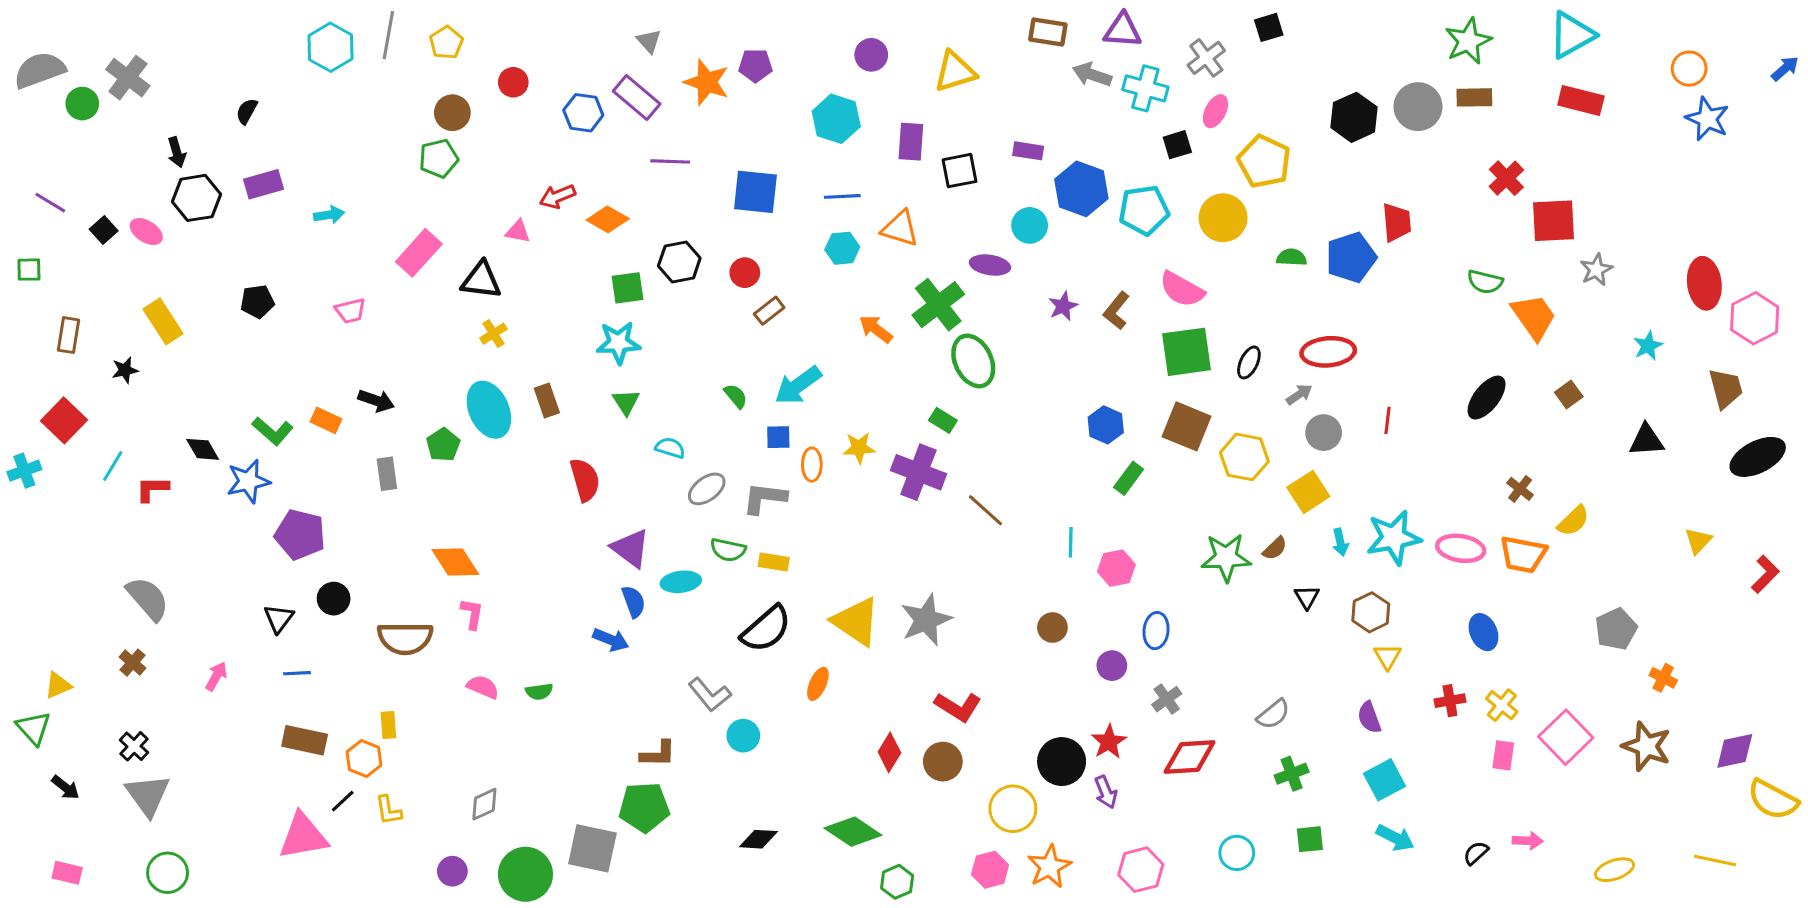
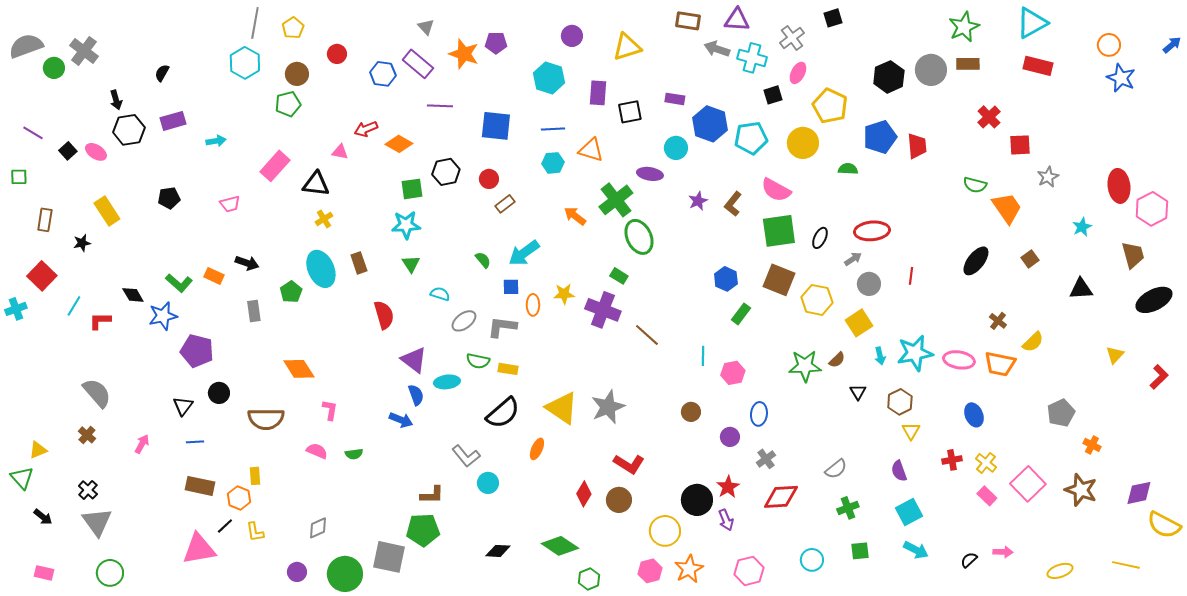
cyan hexagon: (331, 47) -> (245, 63), moved
red square: (1554, 221) -> (1020, 145), size x0.7
blue pentagon: (1351, 257) -> (880, 137), moved
pink L-shape: (472, 614) -> (330, 410), moved
pink rectangle: (1503, 755) -> (987, 496), turned -54

